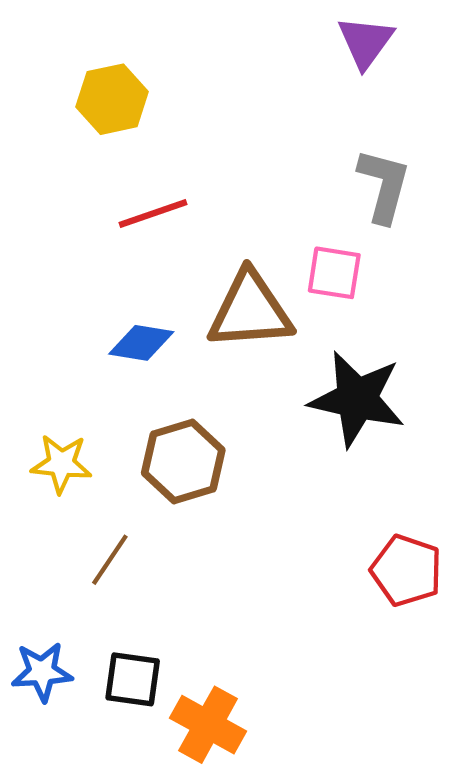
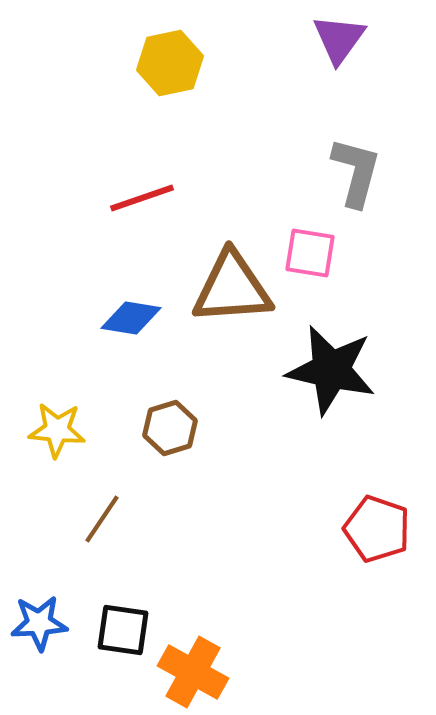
yellow hexagon: (112, 99) -> (170, 63), moved
brown hexagon: (183, 462) -> (170, 428), size x0.7

